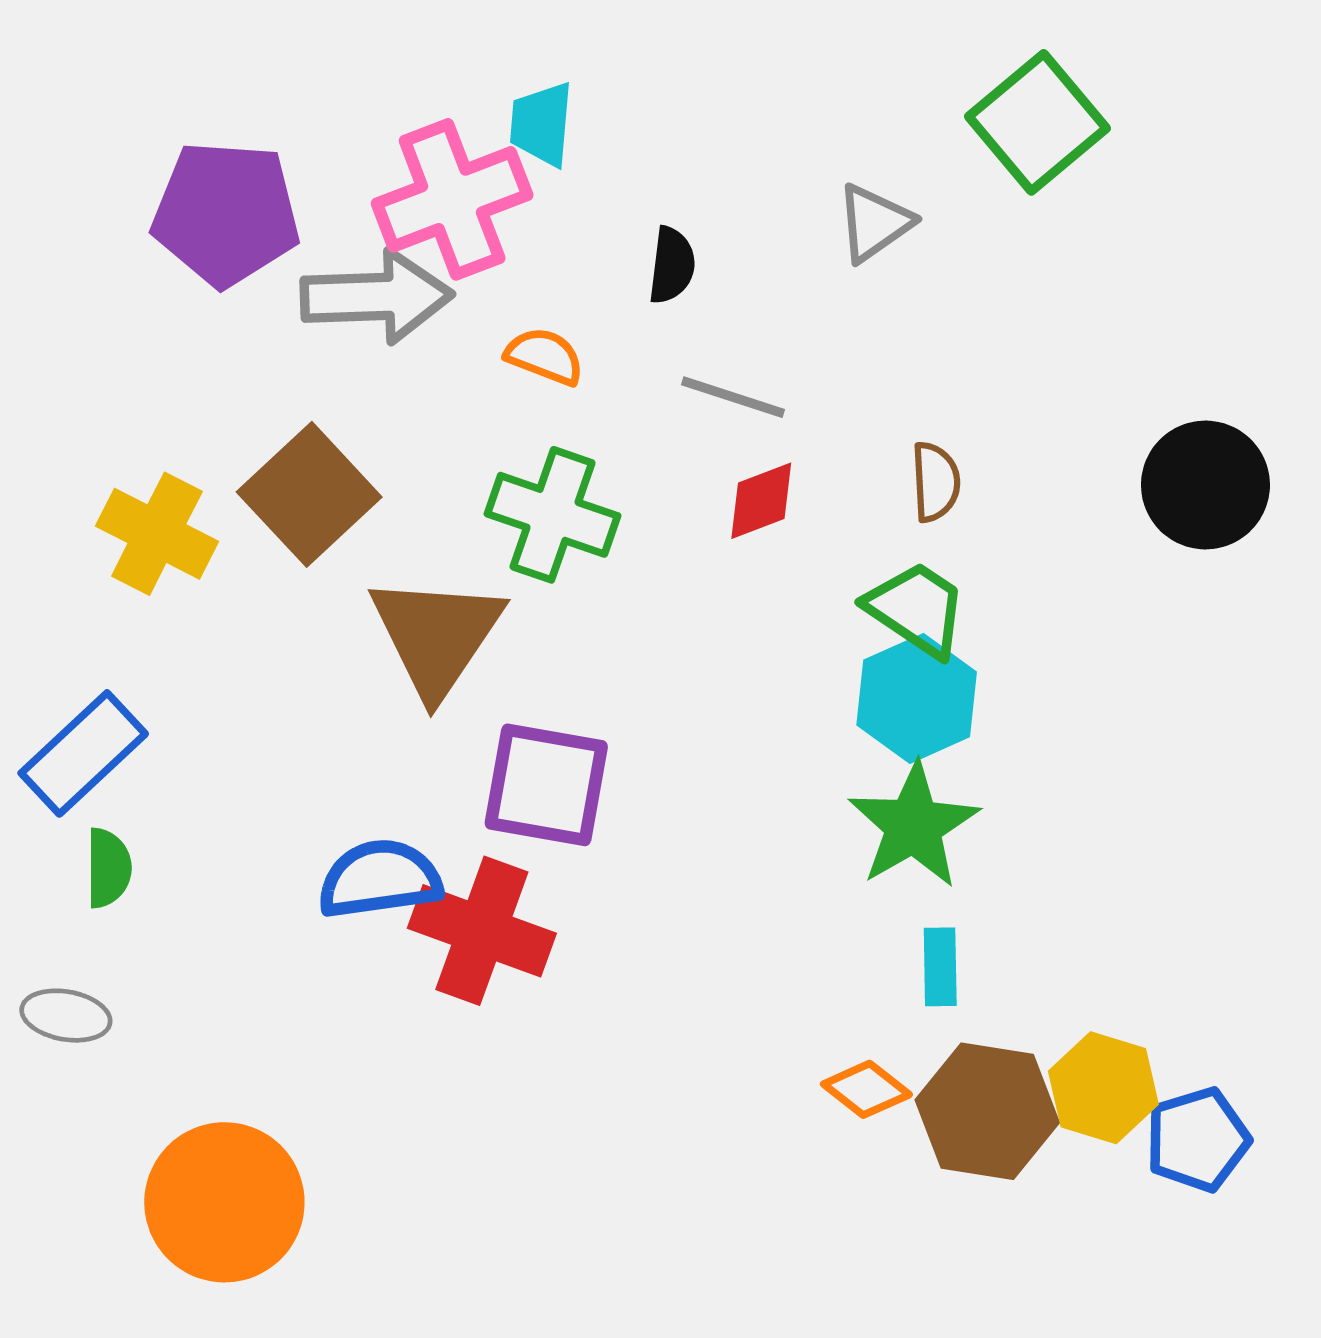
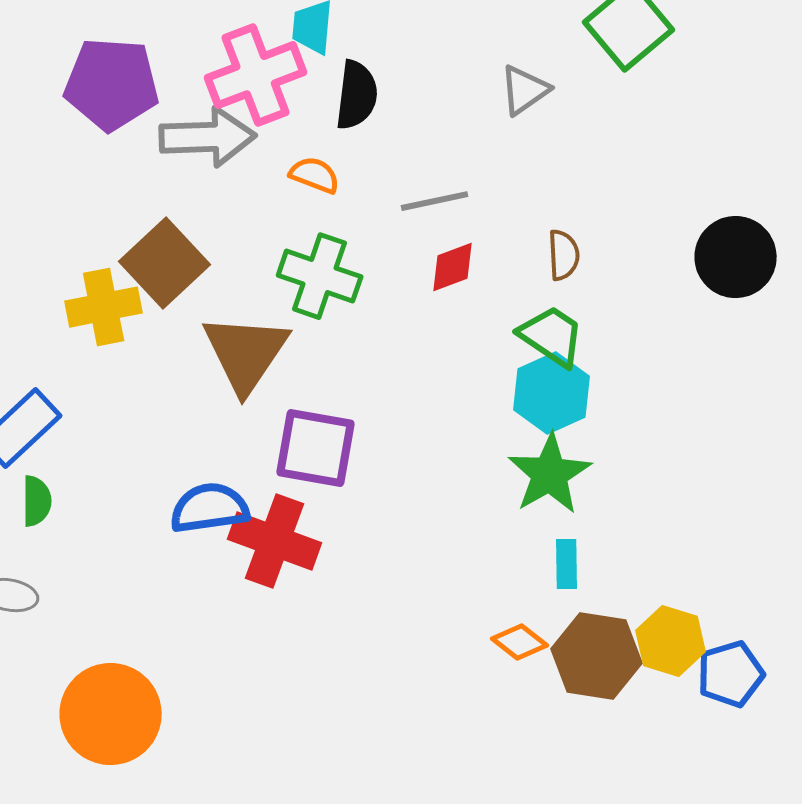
black semicircle: (672, 265) -> (357, 95), moved, size x1.4
gray line: (733, 397) -> (435, 201), turned -30
yellow cross: (157, 534) -> (104, 307), moved, turned -38

